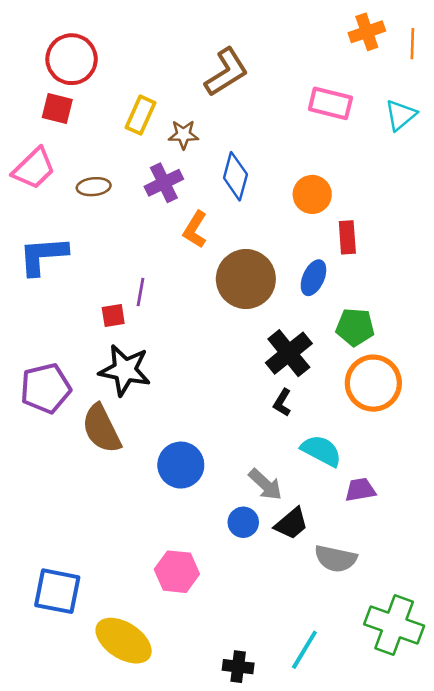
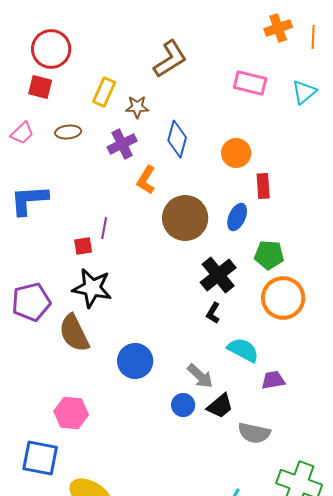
pink trapezoid: (34, 168) -> (22, 133), size x0.7
brown ellipse: (94, 187) -> (68, 132), moved
pink hexagon: (177, 572) -> (71, 413), moved

